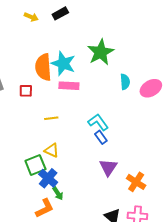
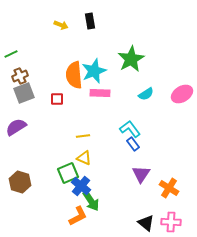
black rectangle: (60, 13) -> (90, 21), turned -70
cyan star: (63, 64) -> (94, 71), turned 30
cyan semicircle: (125, 82) -> (146, 94), moved, turned 63
yellow line: (51, 118) -> (83, 136), moved
green arrow: (58, 193) -> (91, 201), size x1.5

